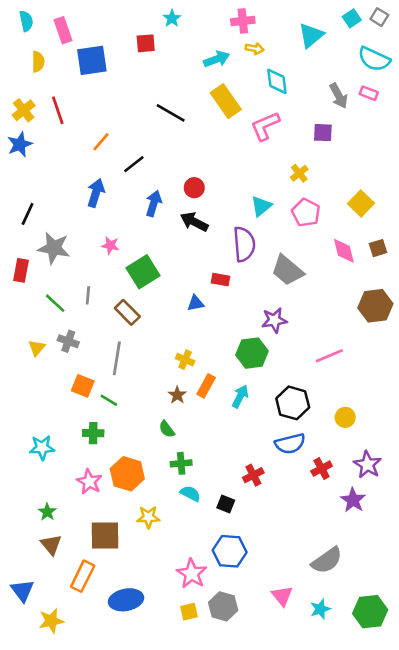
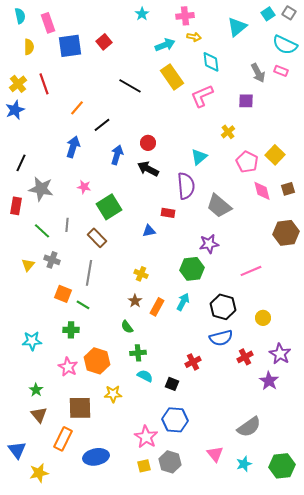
cyan star: (172, 18) -> (142, 14), moved
red square: (146, 43) -> (104, 42), moved, turned -35
pink pentagon: (306, 213) -> (247, 162), moved
orange rectangle: (206, 386) -> (157, 307), moved

